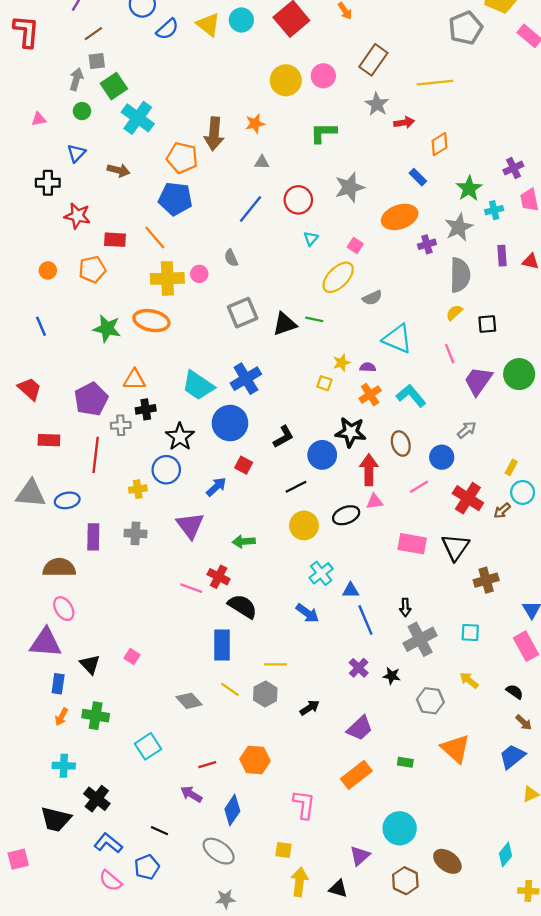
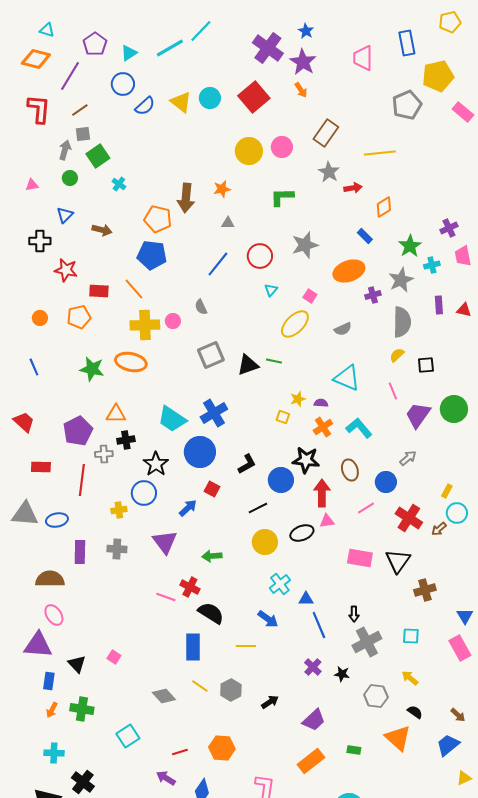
red L-shape: (26, 31) -> (39, 109), moved
cyan cross: (138, 118) -> (119, 184), size x0.5
gray semicircle: (372, 298) -> (343, 329), moved
yellow line: (276, 664) -> (246, 646), moved
black semicircle: (515, 692) -> (415, 712), moved

